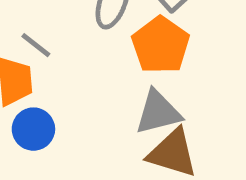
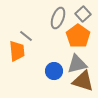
blue circle: (33, 129) -> (54, 71), moved

